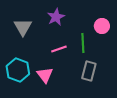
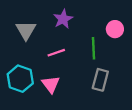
pink line: (59, 49) -> (56, 53), moved

